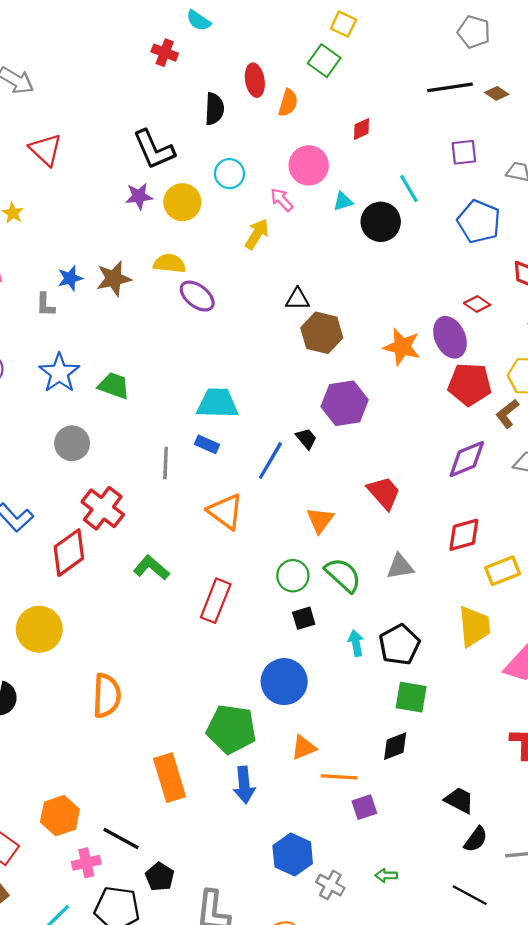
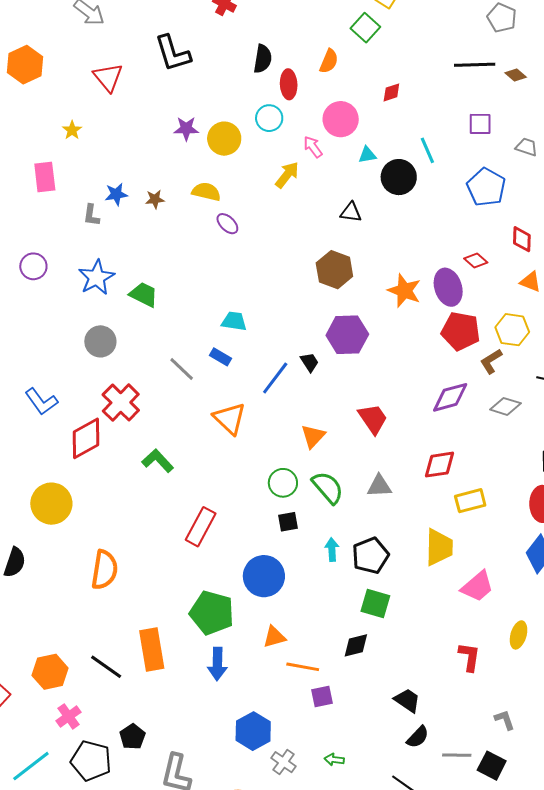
red ellipse: (255, 80) -> (289, 84), moved
black L-shape: (154, 150) -> (173, 53), moved
brown star: (114, 279) -> (155, 199), size x0.6
purple ellipse: (197, 296) -> (227, 224), size x0.7
black triangle: (298, 299) -> (351, 212), moved
cyan trapezoid: (217, 403) -> (234, 321), size x0.7
gray line: (166, 463) -> (182, 369), turned -56
red rectangle: (216, 601) -> (201, 527), moved
black line: (121, 839) -> (106, 667), moved
pink cross: (86, 863) -> (69, 716), turned -30

